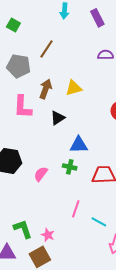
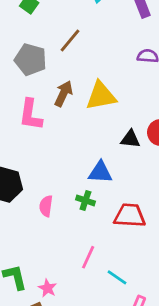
yellow triangle: (74, 88) -> (101, 96), size x1.4
black triangle: (58, 118) -> (130, 139), moved, turned 35
pink semicircle: (41, 174) -> (46, 206), turned -35

